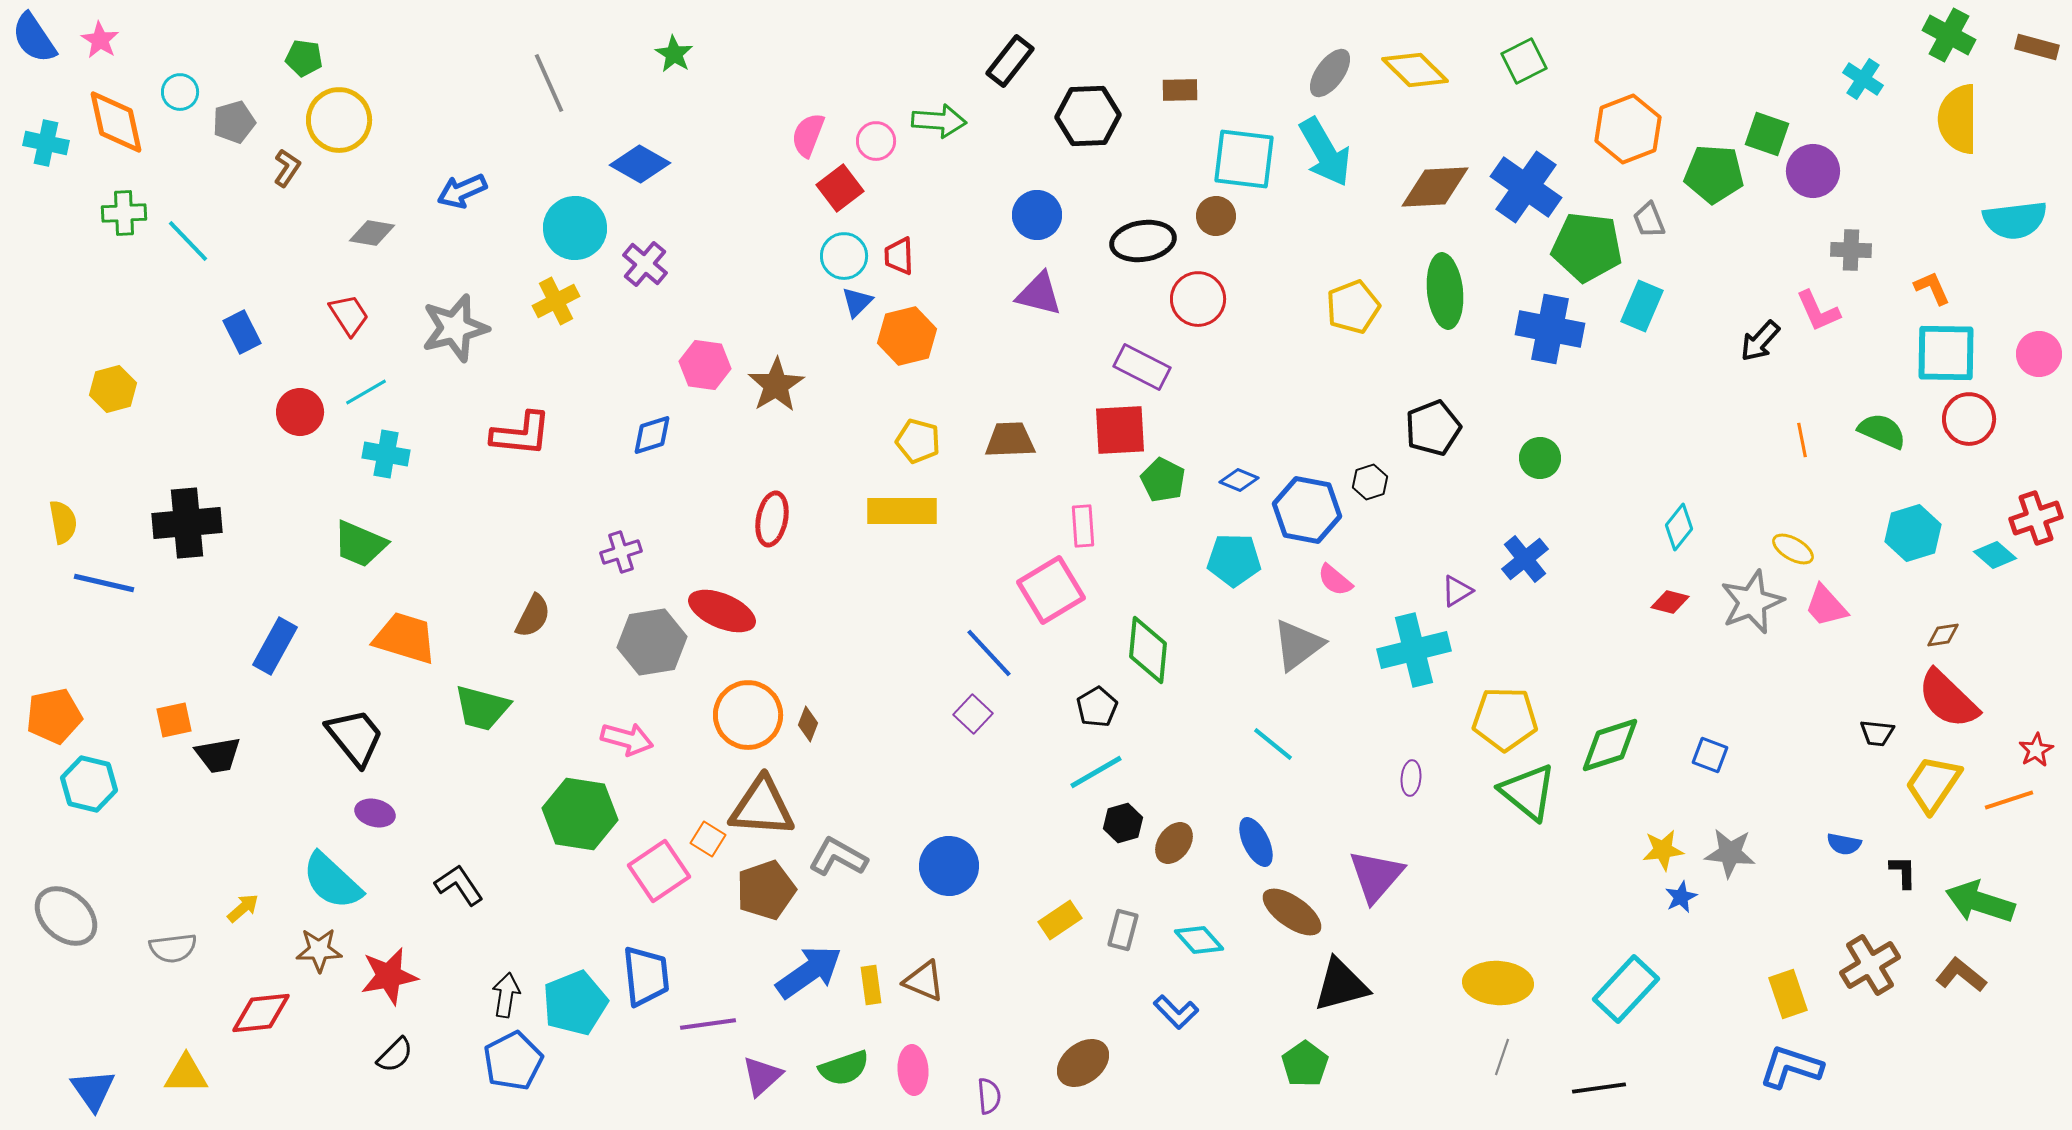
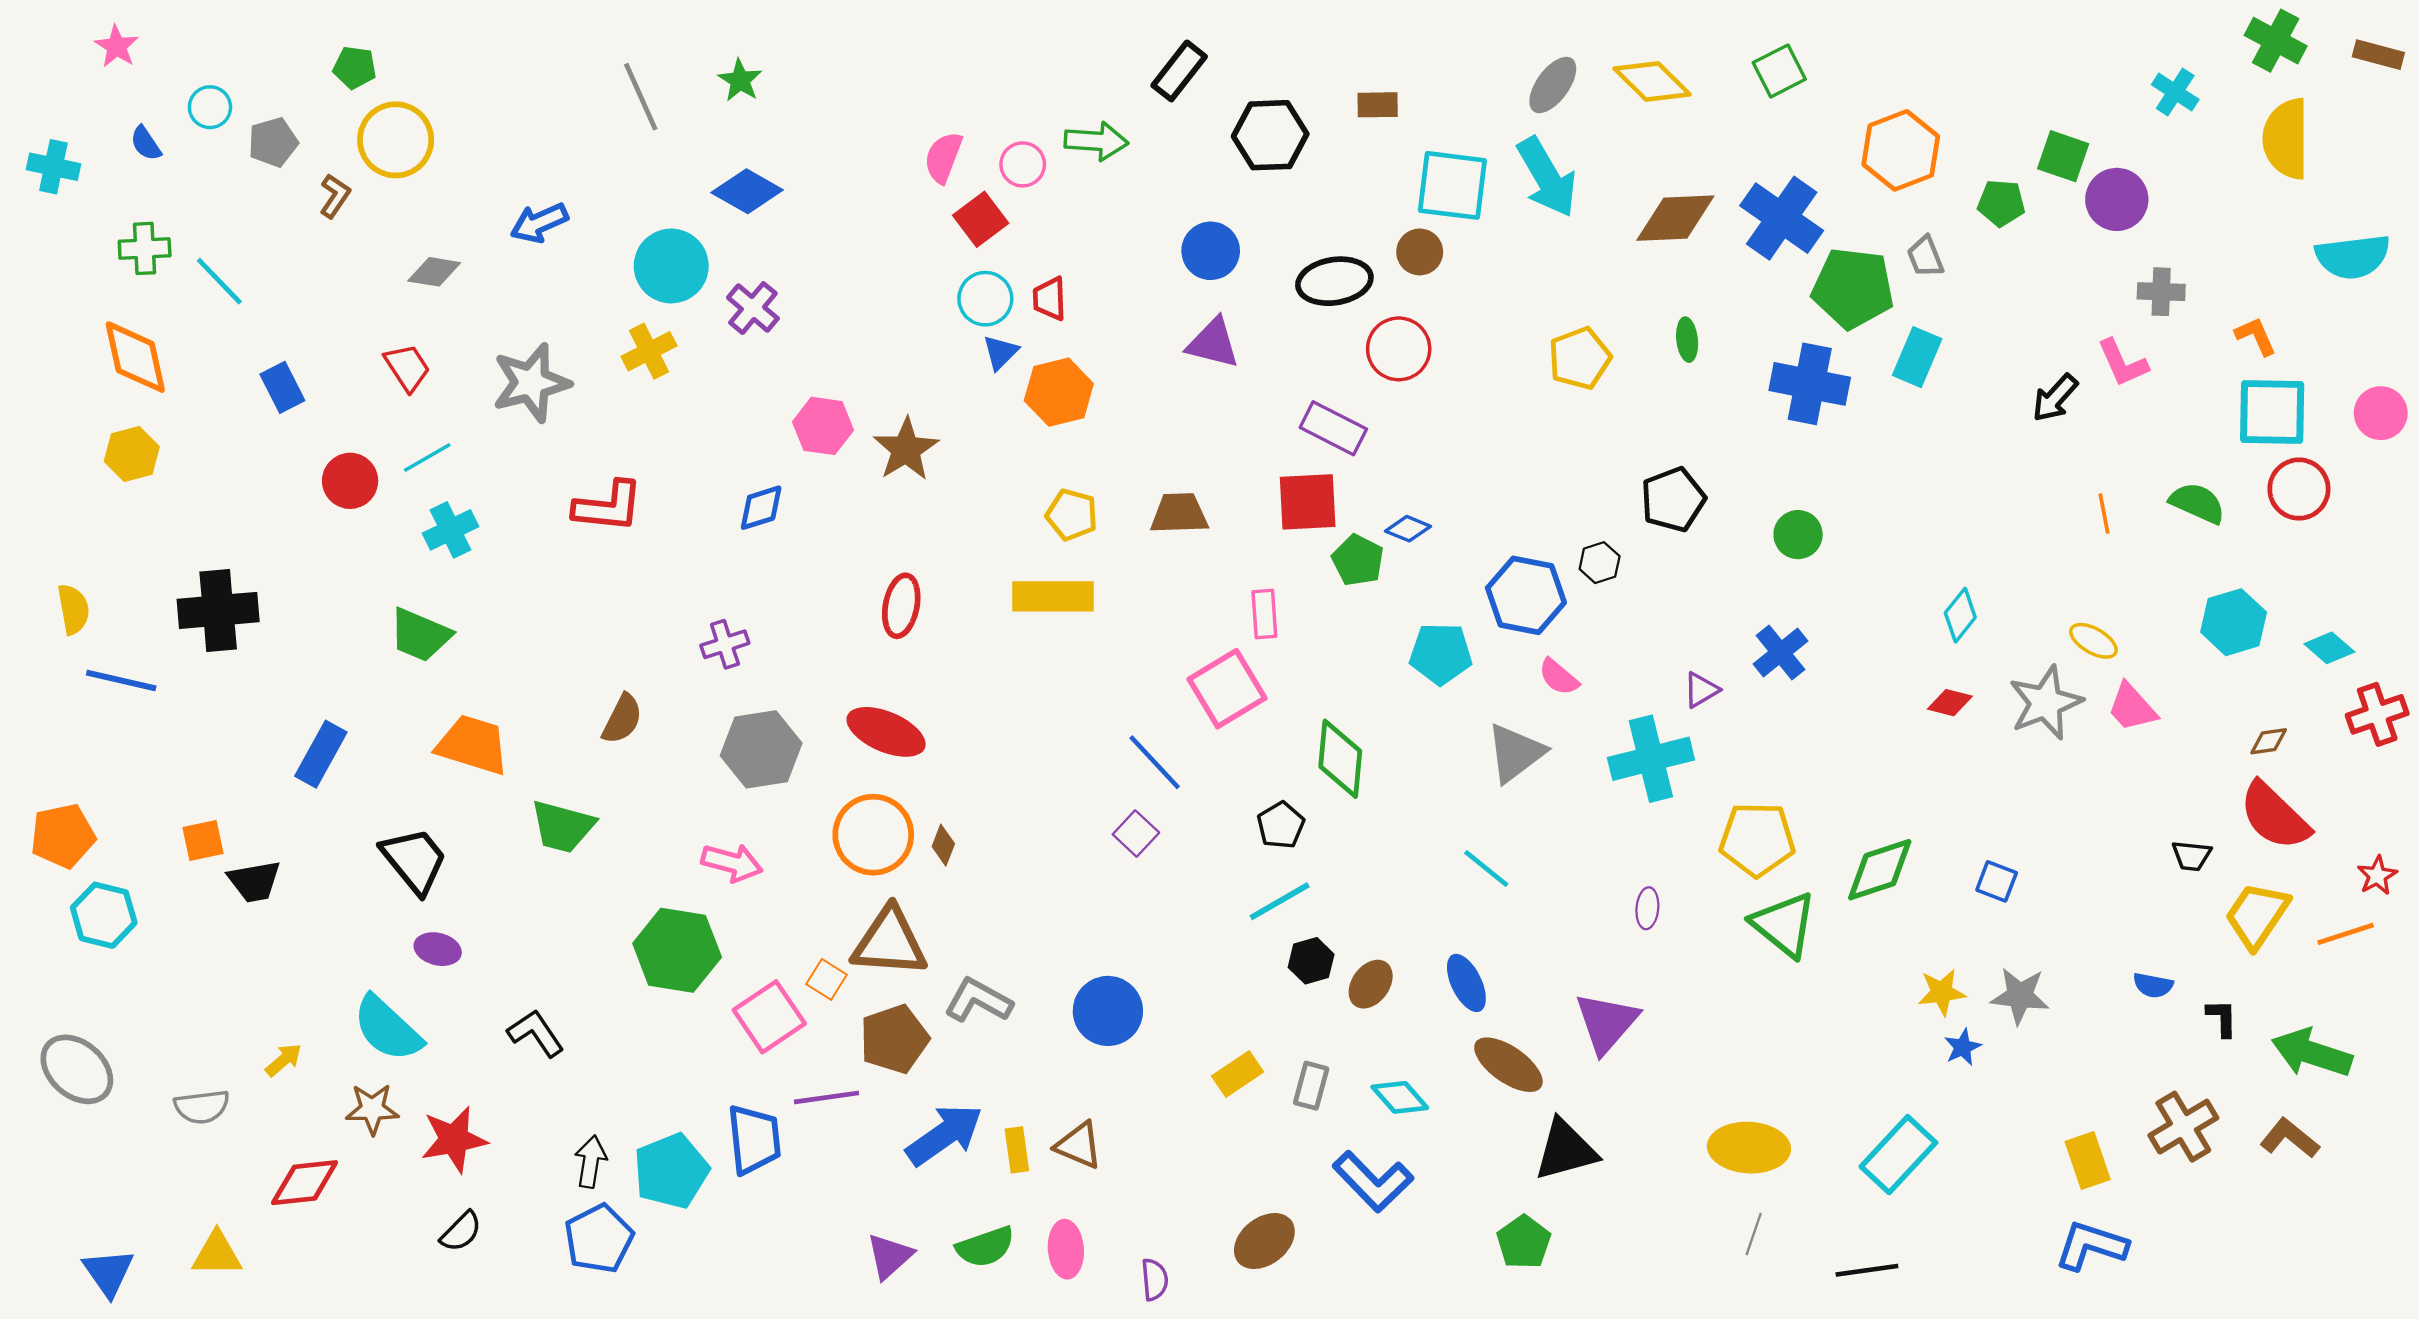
blue semicircle: (34, 38) -> (146, 143), moved, size x0.6
green star: (674, 54) -> (740, 80), moved
orange diamond: (116, 122) -> (135, 357), moved
green pentagon: (1714, 174) -> (2001, 203), size x0.7
green ellipse: (1445, 291) -> (1687, 340), size x0.5
cyan cross: (386, 454) -> (450, 530), turned -36
blue diamond: (1239, 480) -> (1408, 529), moved
red cross: (2036, 518) -> (2377, 714), moved
red ellipse: (722, 611) -> (886, 732), moved
blue L-shape: (1176, 1012) -> (1373, 1181), size x1.5
purple line: (708, 1024) -> (826, 1097), moved

